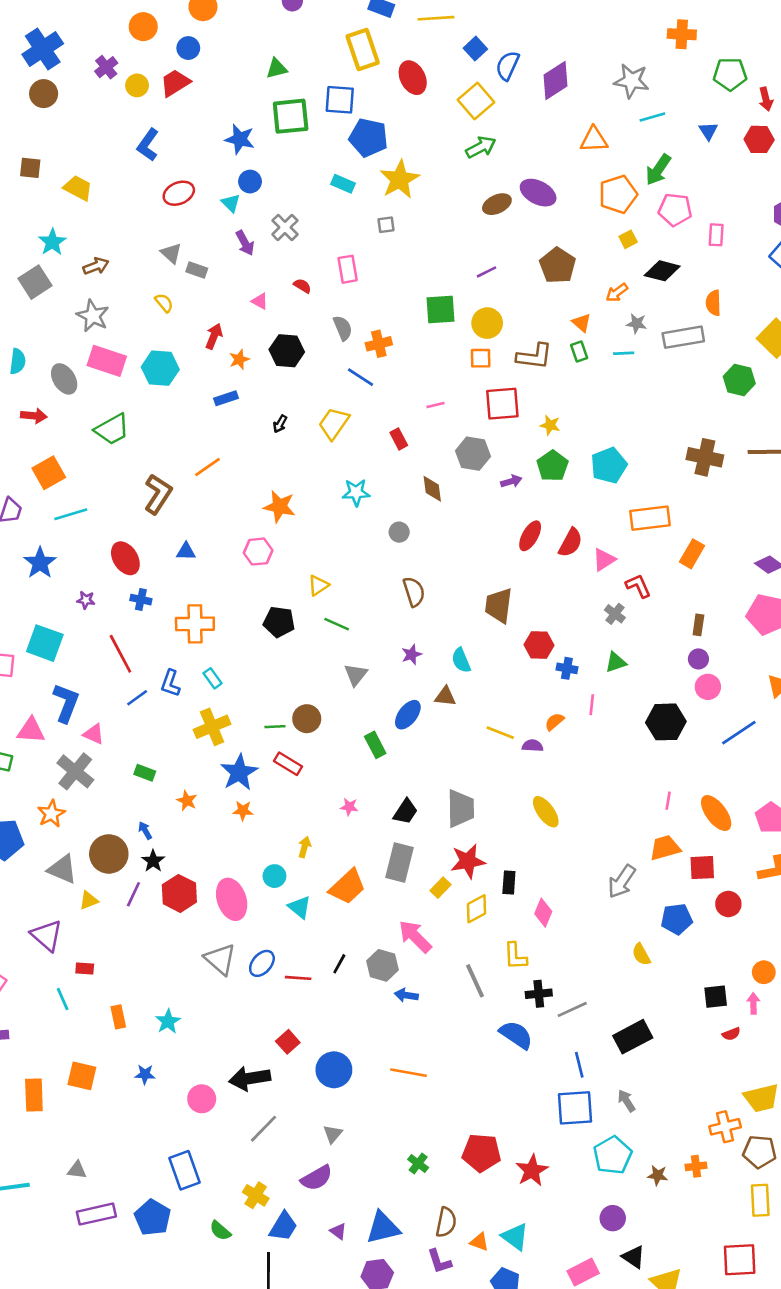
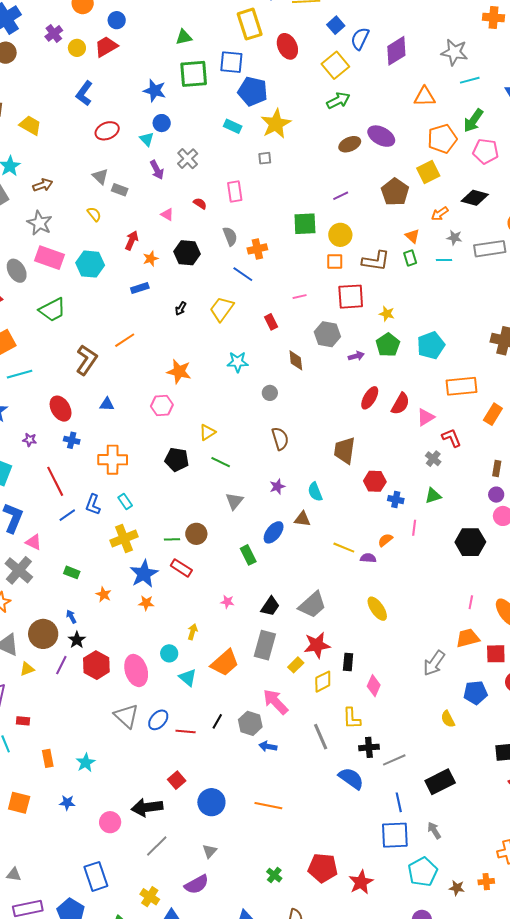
yellow square: (628, 239) -> (428, 172), moved, size x1.6
gray trapezoid: (461, 808) -> (312, 605), turned 48

